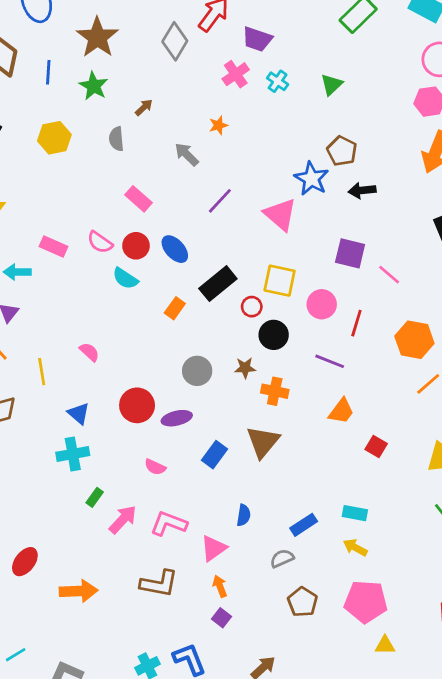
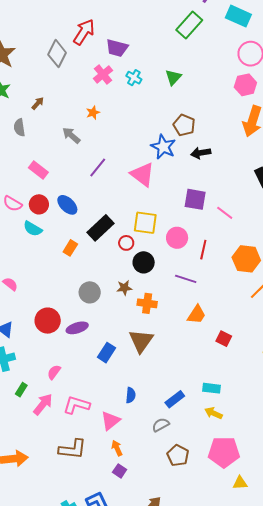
pink semicircle: (155, 467) -> (54, 372), moved, turned 105

